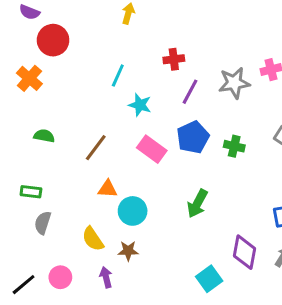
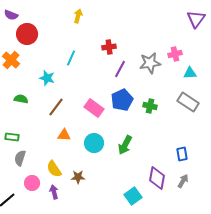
cyan star: (140, 105) -> (47, 78), moved
cyan circle: (133, 211) -> (94, 143), moved
pink circle: (60, 277) -> (32, 183), moved
purple arrow: (106, 277) -> (54, 192), moved

